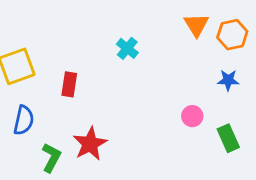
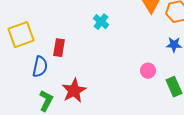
blue semicircle: (24, 120) -> (40, 67), moved

